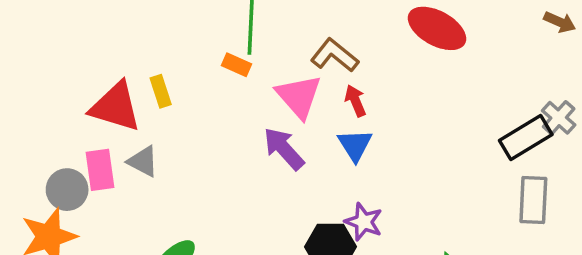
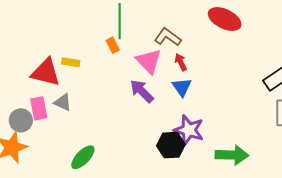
orange rectangle: (236, 65) -> (113, 45), turned 42
yellow rectangle: (161, 91) -> (71, 62), turned -60
purple star: (364, 222) -> (189, 130), size x1.4

